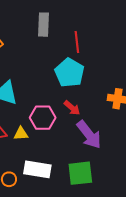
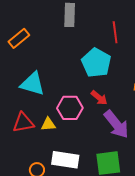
red line: (77, 42) -> (115, 32), moved

